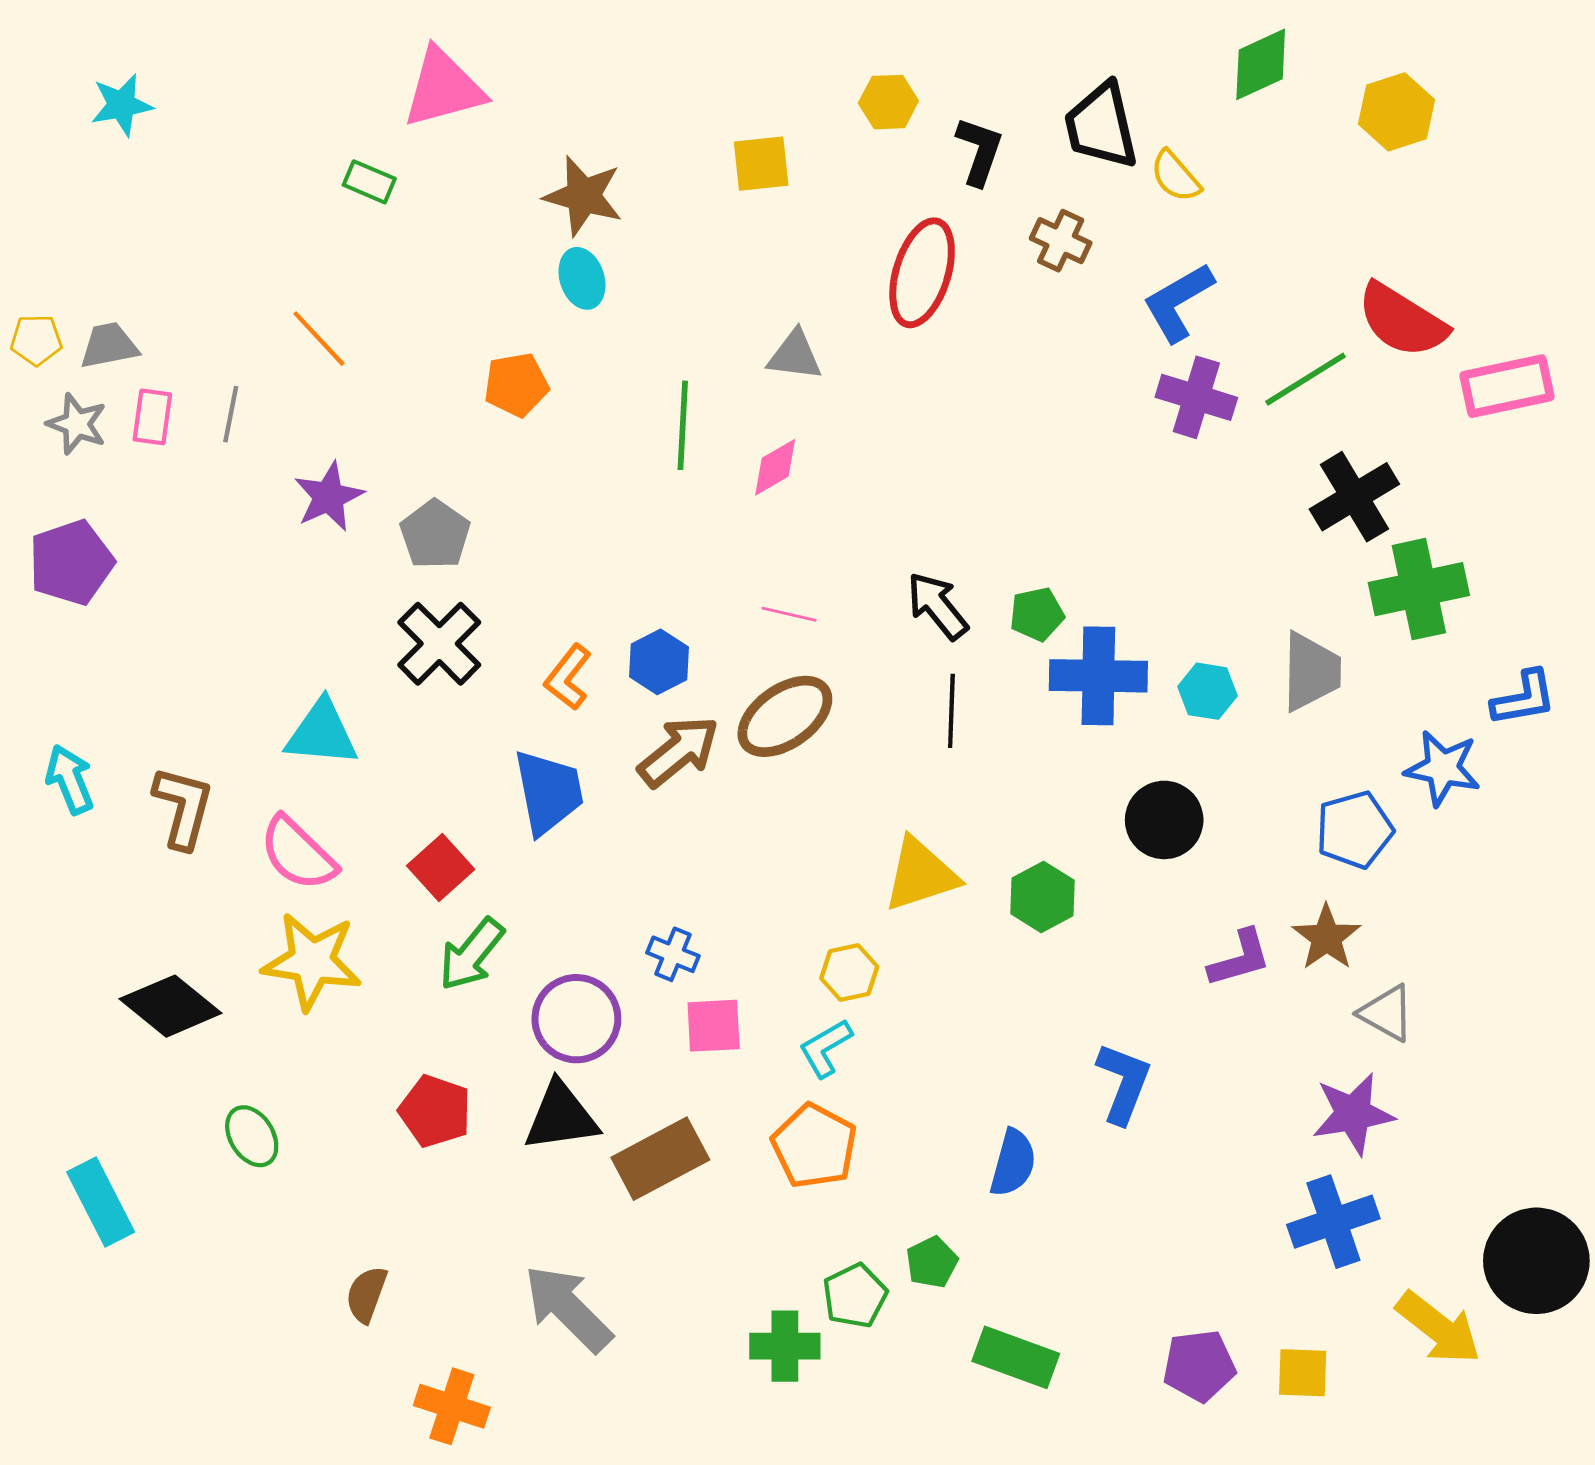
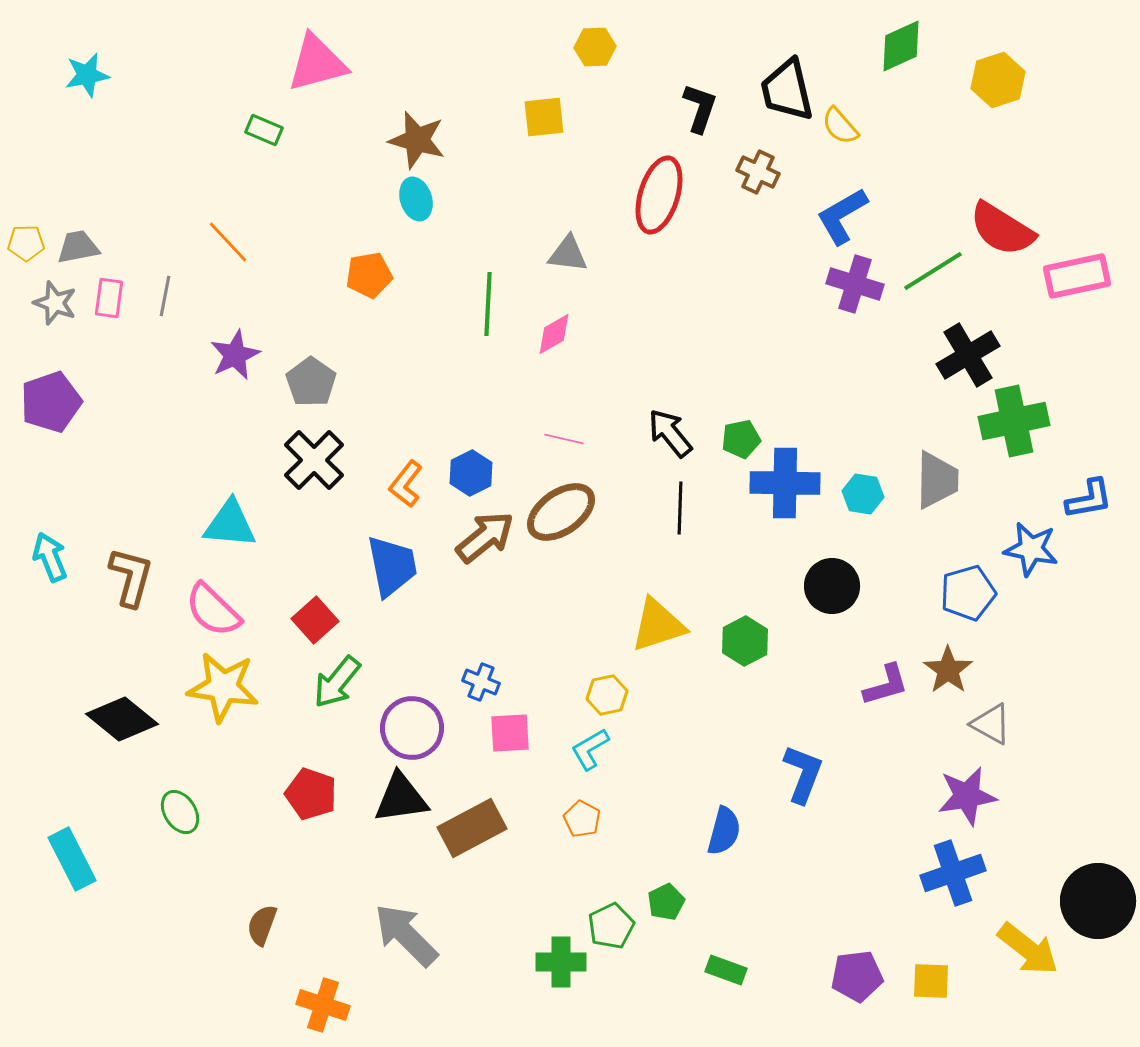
yellow hexagon: (888, 102) -> (595, 47), moved
orange pentagon: (814, 1146) -> (582, 819), size x0.6
green rectangle: (1016, 1357) -> (726, 970), size x0.7

